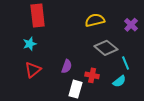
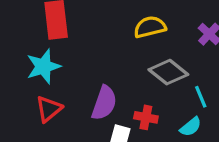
cyan star: (30, 44) -> (43, 66), size x1.5
purple semicircle: (67, 66) -> (104, 103), size x1.5

